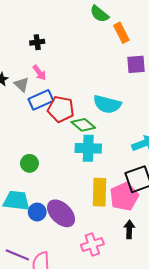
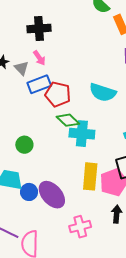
black cross: (37, 42) -> (39, 29), size x1.6
green diamond: (83, 125) -> (68, 120), moved

